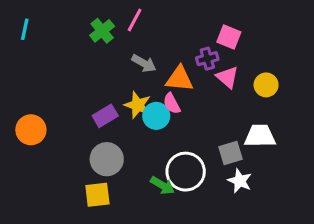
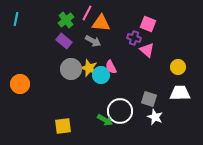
purple cross: (207, 59) -> (134, 38), turned 32
orange triangle: (179, 79) -> (101, 23), moved
yellow circle: (266, 85) -> (178, 67), moved
purple rectangle: (105, 116) -> (64, 41), moved, turned 70
white trapezoid: (260, 136) -> (180, 93), moved
gray square: (230, 153) -> (149, 99), turned 35
gray circle: (107, 159) -> (71, 69), moved

